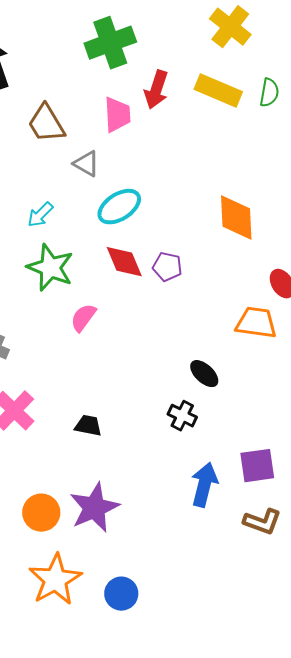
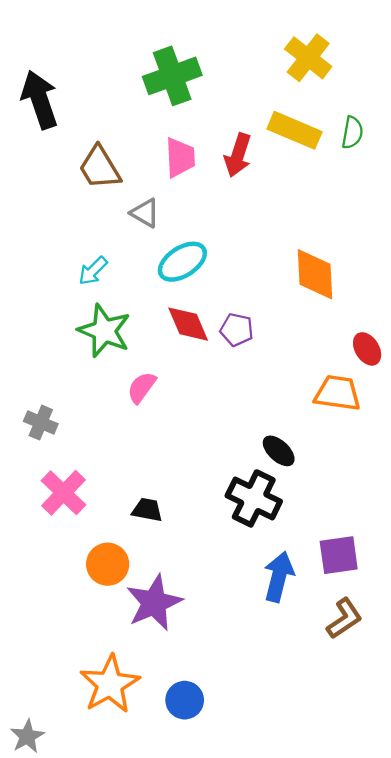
red arrow: (156, 90) -> (238, 155), moved
black cross: (182, 416) -> (254, 498), size x1.6
orange circle: (41, 513) -> (108, 564), moved
brown L-shape: (262, 522) -> (344, 619), turned -54

